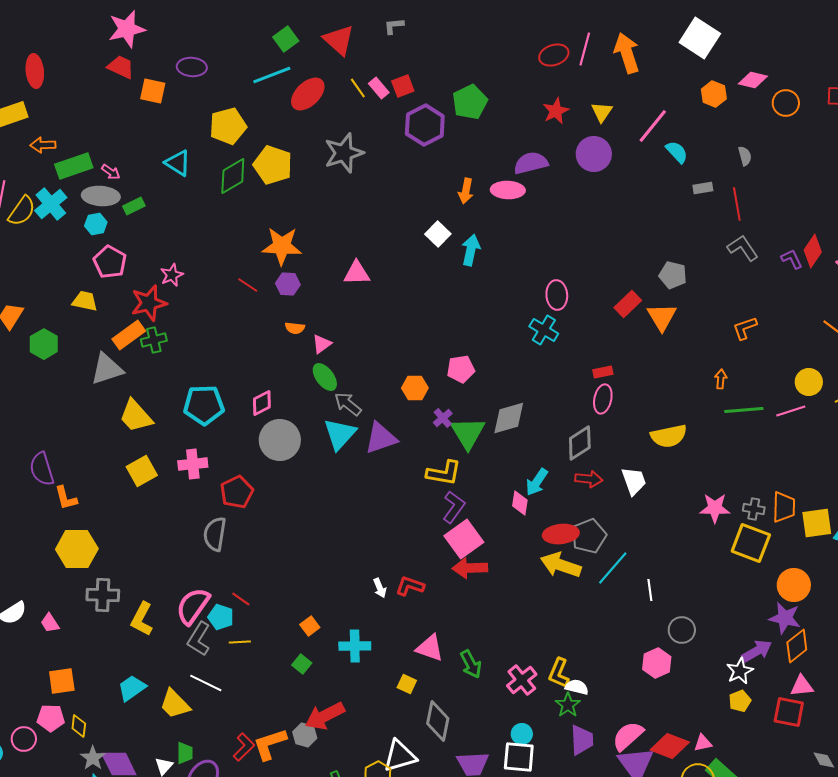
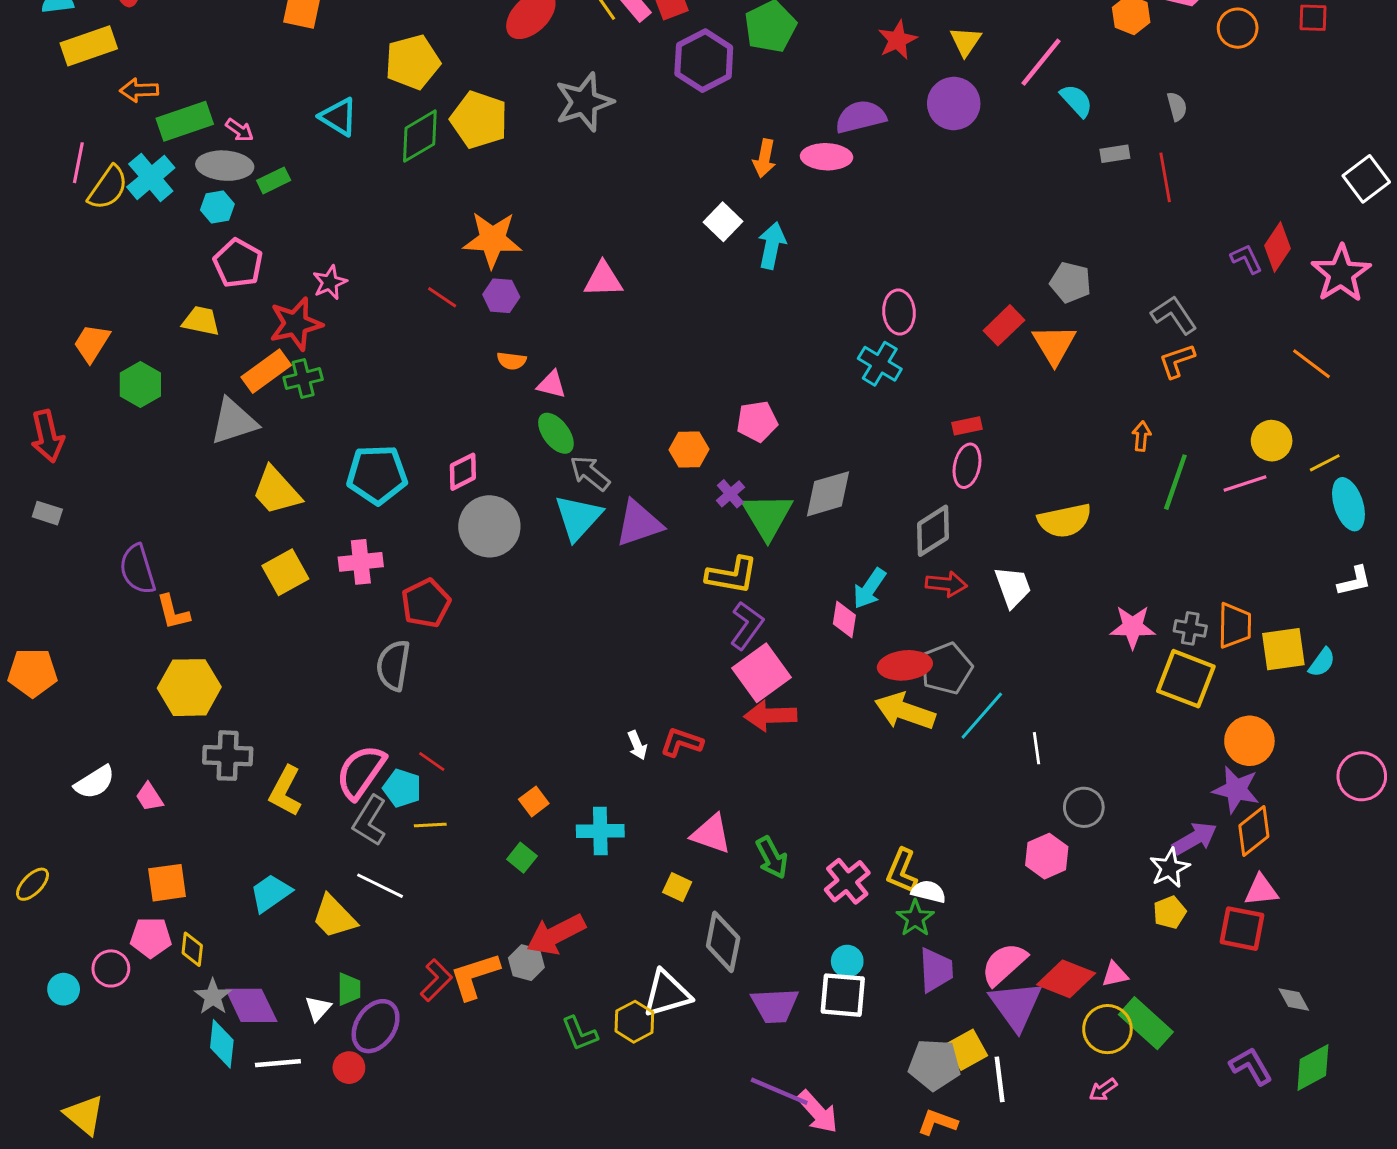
gray L-shape: (743, 248) -> (1174, 315), moved
pink triangle: (322, 344) -> (552, 384), turned 50
green line: (744, 410) -> (1175, 482), turned -66

